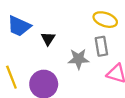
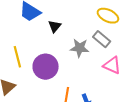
gray rectangle: (101, 46) -> (102, 39), turned -48

